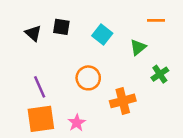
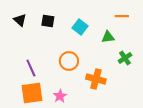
black triangle: (33, 33) -> (20, 20), moved
green triangle: (138, 47) -> (108, 37), turned 32
orange cross: (123, 101) -> (96, 79), turned 30

